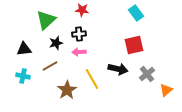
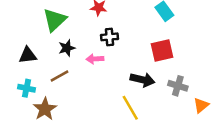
black cross: (79, 34) -> (110, 37), moved
gray cross: (147, 74) -> (178, 86), turned -35
yellow line: (92, 79) -> (130, 108), moved
brown star: (67, 90) -> (45, 109), moved

